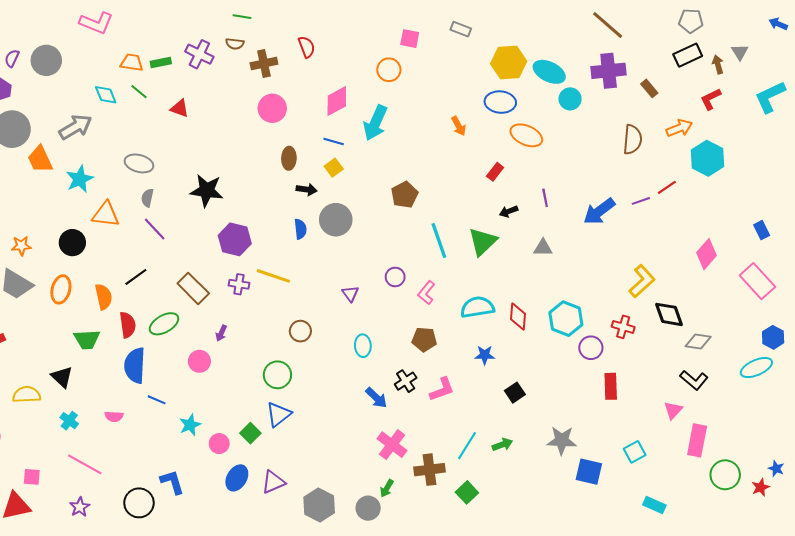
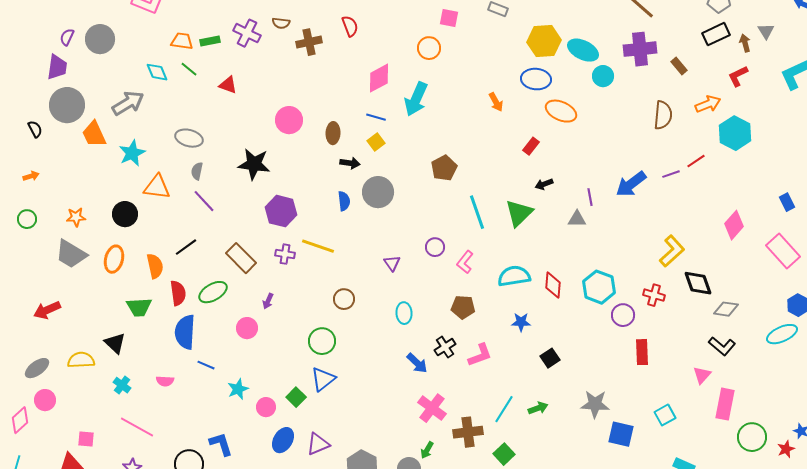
pink circle: (272, 108) -> (289, 120), moved
purple line: (545, 198) -> (590, 197), moved

